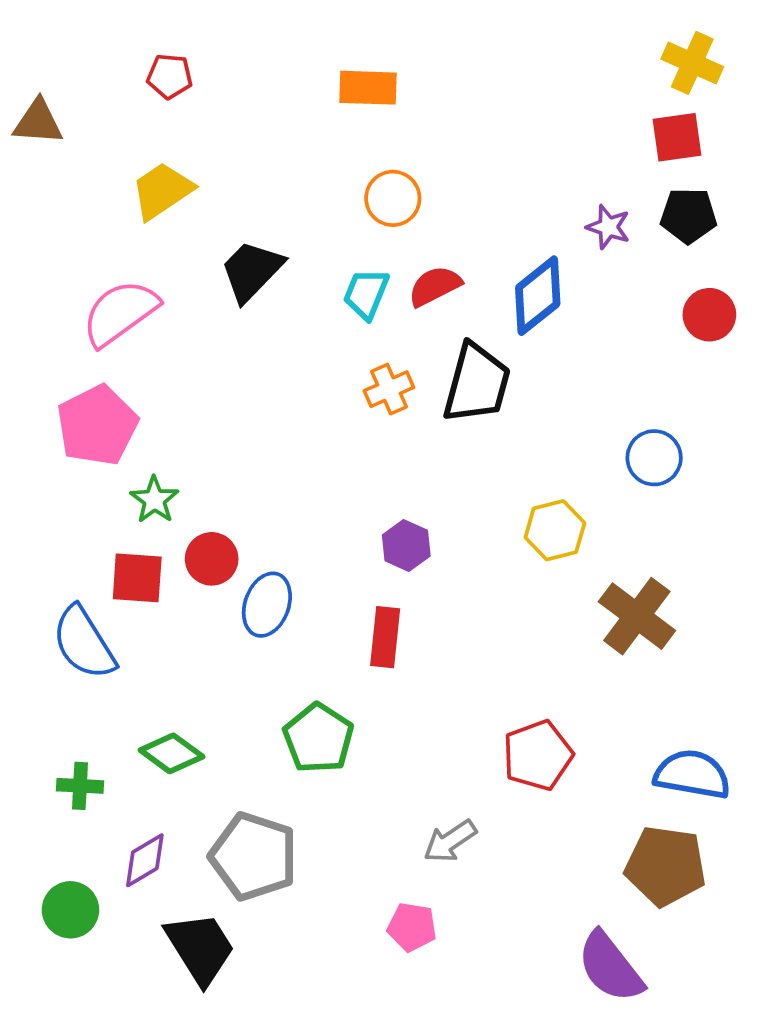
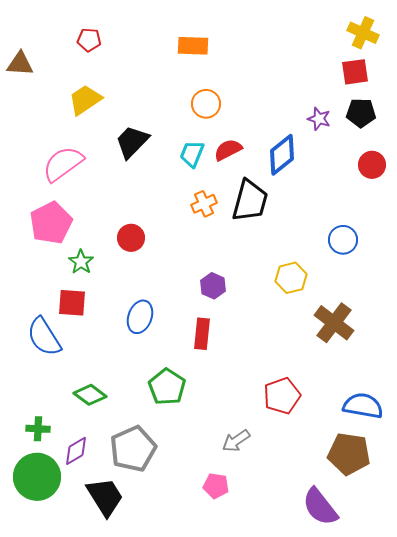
red circle: (212, 559) -> (131, 238), moved
green cross: (80, 786) -> (38, 429), moved
gray pentagon: (254, 856) -> (133, 449), turned 30
green circle: (70, 910) -> (37, 477), size x1.6

